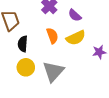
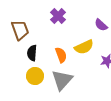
purple semicircle: (75, 15) -> (101, 25), moved
orange semicircle: (52, 36) -> (61, 55), moved

